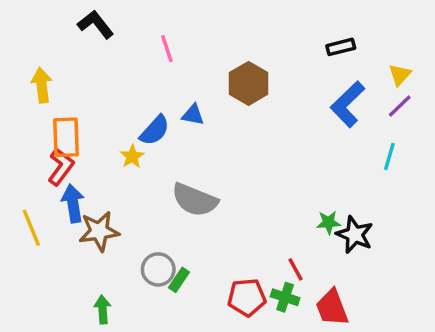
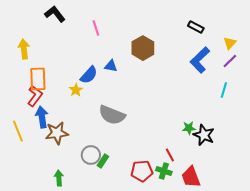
black rectangle: (341, 47) -> (196, 27), turned 42

